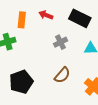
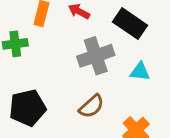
gray cross: (61, 42) -> (96, 56), size x1.6

